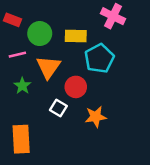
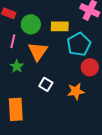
pink line: (17, 55) -> (13, 41), turned -64
red circle: (76, 87) -> (90, 67), moved

